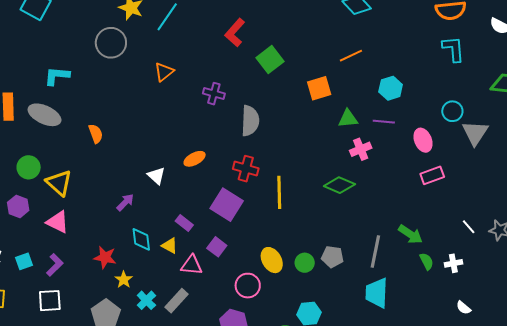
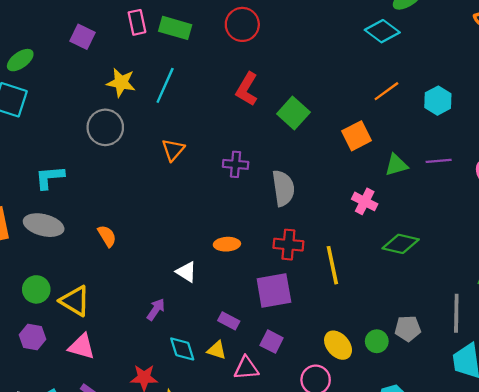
cyan hexagon: (391, 88) -> (438, 101), moved
pink cross: (361, 149) -> (365, 201), moved, turned -30
orange ellipse: (195, 159) -> (227, 244), turned 35
purple square: (227, 205) -> (274, 291), turned -32

